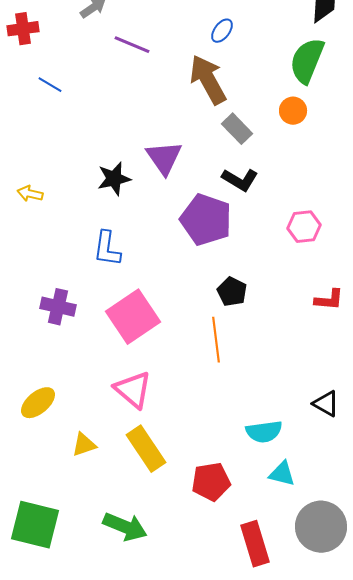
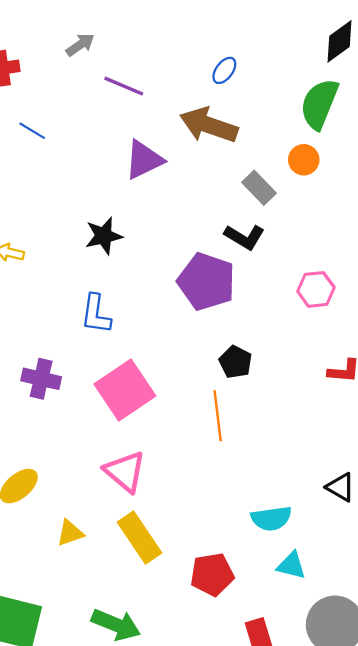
brown arrow: (208, 80) -> (209, 125), turned -42
gray rectangle: (237, 129) -> (259, 188), moved
purple triangle: (164, 158) -> (144, 160), moved, turned 39

